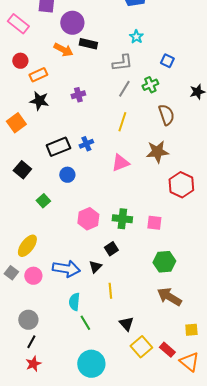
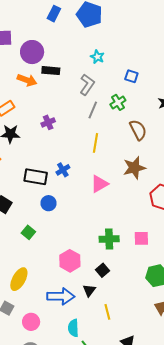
gray L-shape: (122, 63) -> (87, 85), turned -40
black rectangle: (58, 147) -> (36, 177), turned 40
pink hexagon: (88, 219) -> (70, 261), moved
pink circle: (33, 276) -> (31, 322), moved

